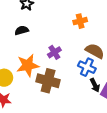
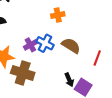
blue cross: (87, 67) -> (45, 43), moved

